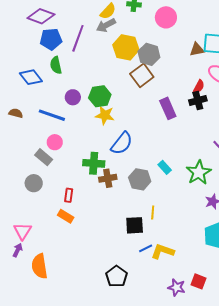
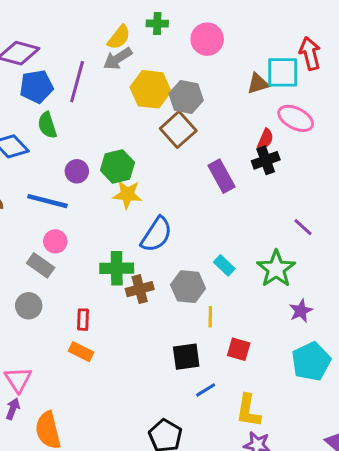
yellow line: (153, 212) -> (210, 317), moved
yellow L-shape: (163, 251) -> (248, 411), moved, turned -95
red square: (199, 281) -> (239, 349), moved

